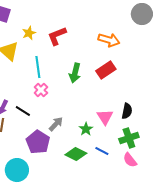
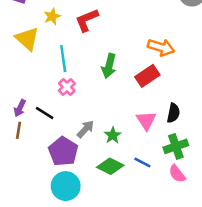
orange arrow: (109, 40) -> (161, 47), moved
red rectangle: (106, 70) -> (147, 76), moved
green star: (86, 129) -> (113, 135), moved
cyan circle: (17, 170) -> (66, 186), moved

